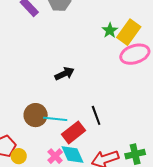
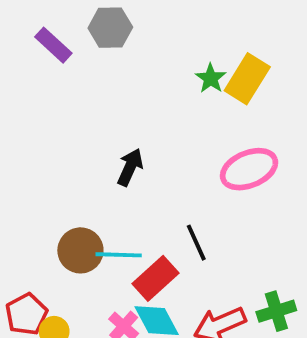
pink ellipse: (135, 54) -> (249, 169), moved
black arrow: (64, 74) -> (130, 167), turned -36

